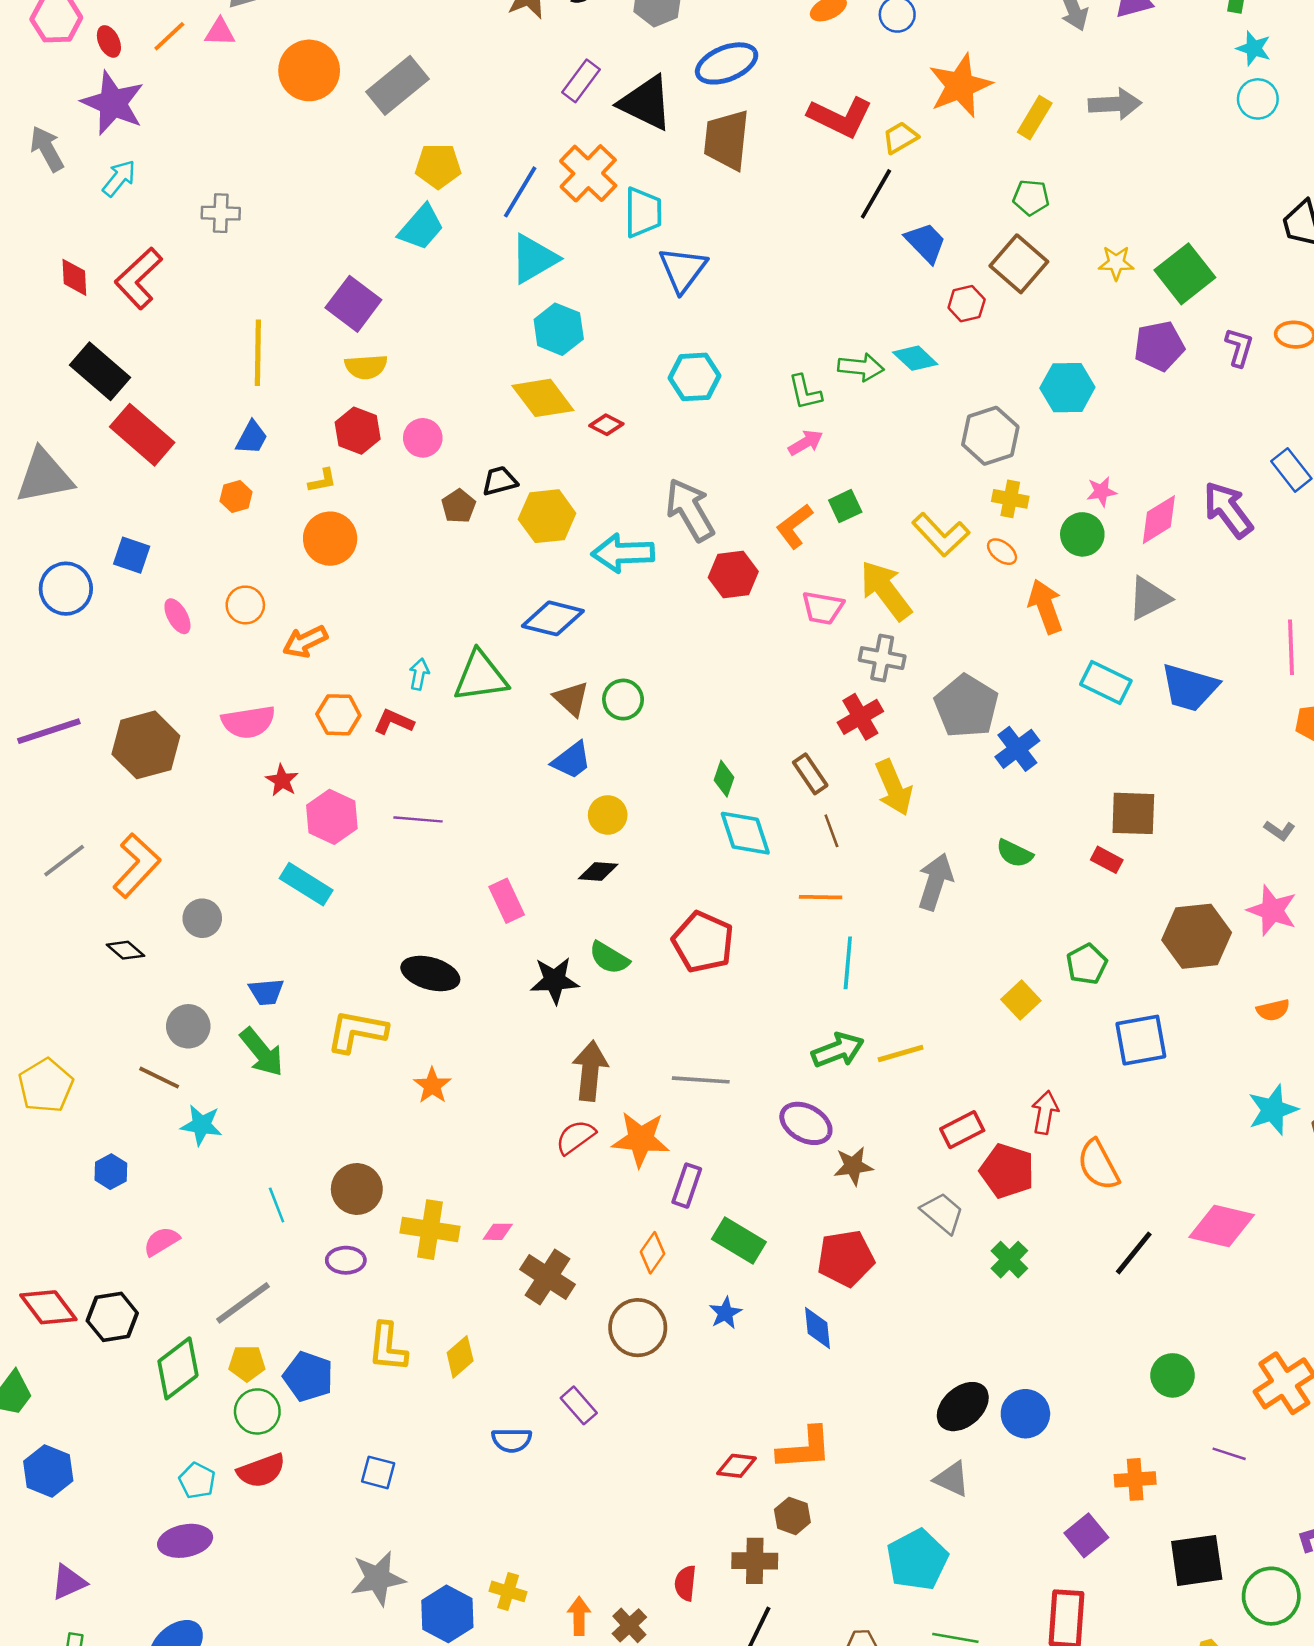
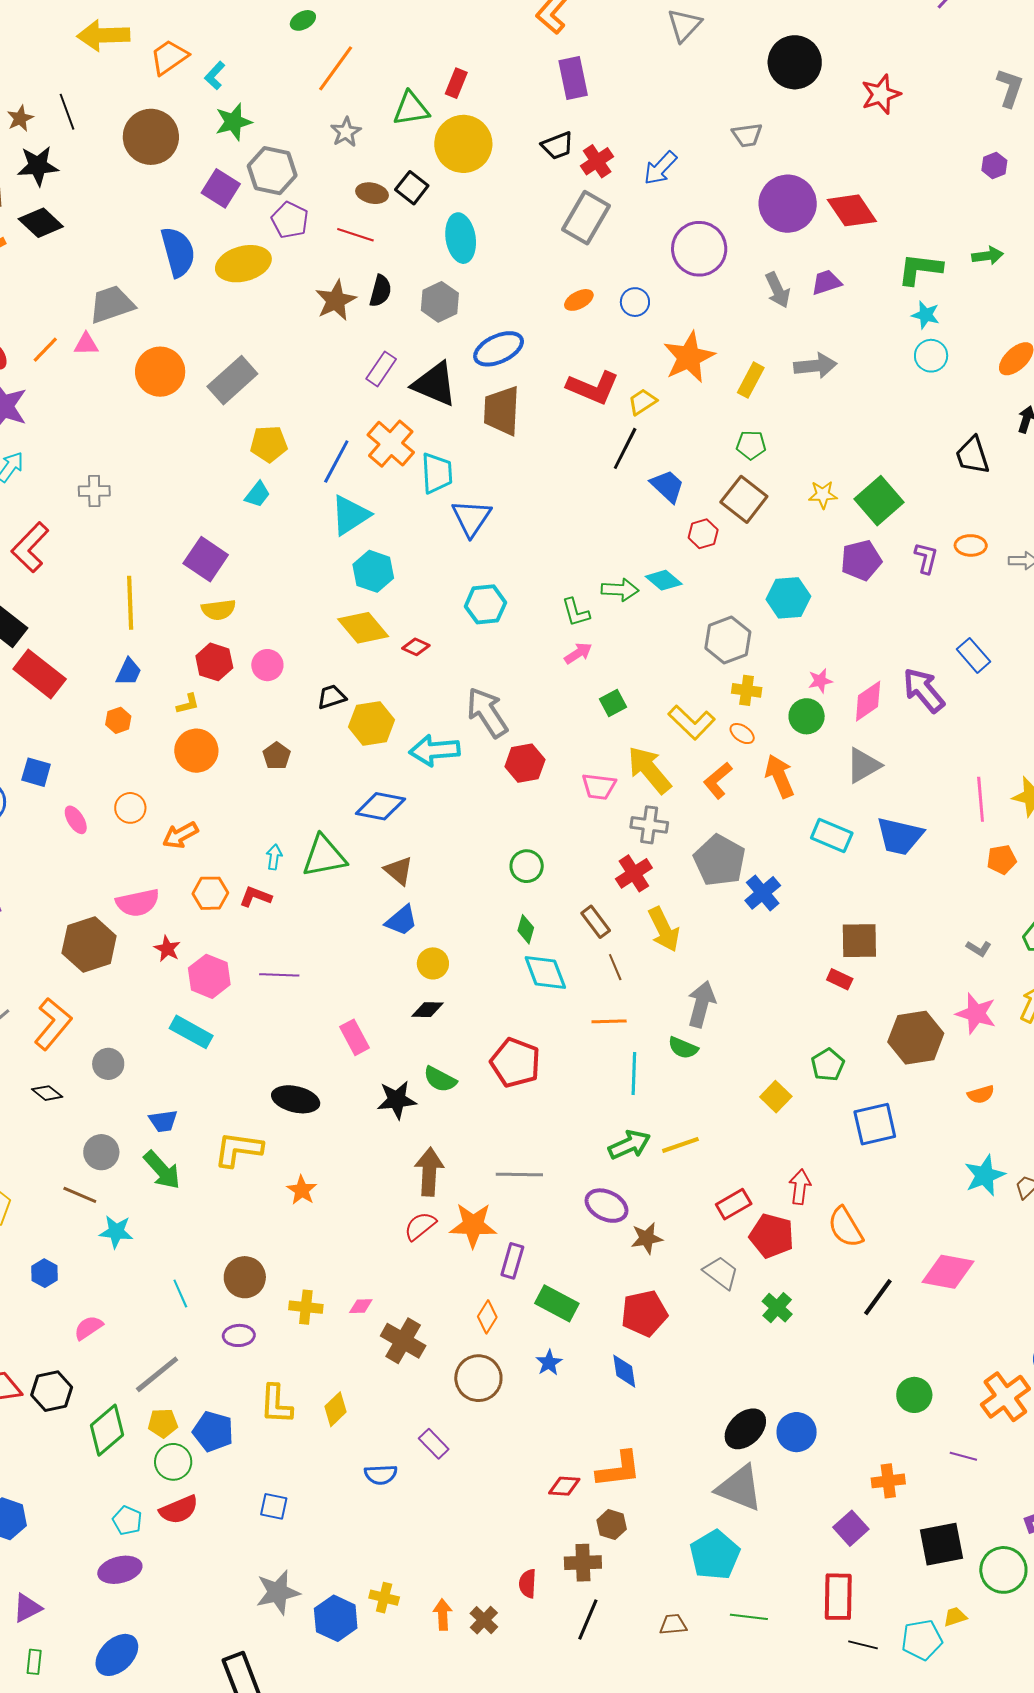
cyan trapezoid: (421, 227) -> (257, 494), size x0.7
brown pentagon: (459, 506) -> (277, 756), moved
orange L-shape: (794, 526) -> (718, 780), moved
green circle: (623, 700) -> (527, 866), moved
brown hexagon: (146, 745) -> (89, 944), moved
green semicircle: (1015, 853) -> (683, 1048), moved
yellow cross: (430, 1230) -> (306, 1307), size x0.7
gray triangle: (952, 1479) -> (739, 1488), size x1.6

